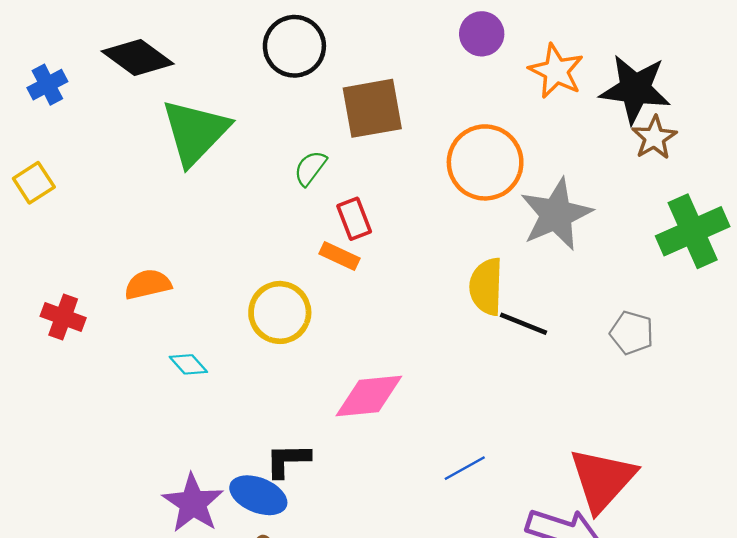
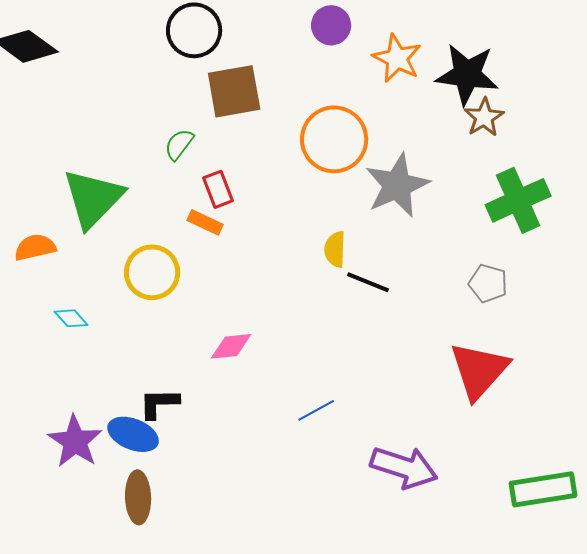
black circle: (294, 46) -> (194, 30), moved
green triangle: (195, 132) -> (93, 198), moved
yellow semicircle: (486, 287) -> (335, 249), size x0.7
gray pentagon: (632, 333) -> (488, 283), moved
pink diamond: (369, 396) -> (231, 346), size x0.7
red triangle: (602, 479) -> (479, 370), moved

